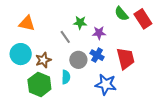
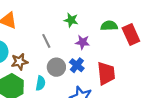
green semicircle: (121, 14) -> (109, 26), turned 119
green star: (80, 23) -> (71, 20), moved

